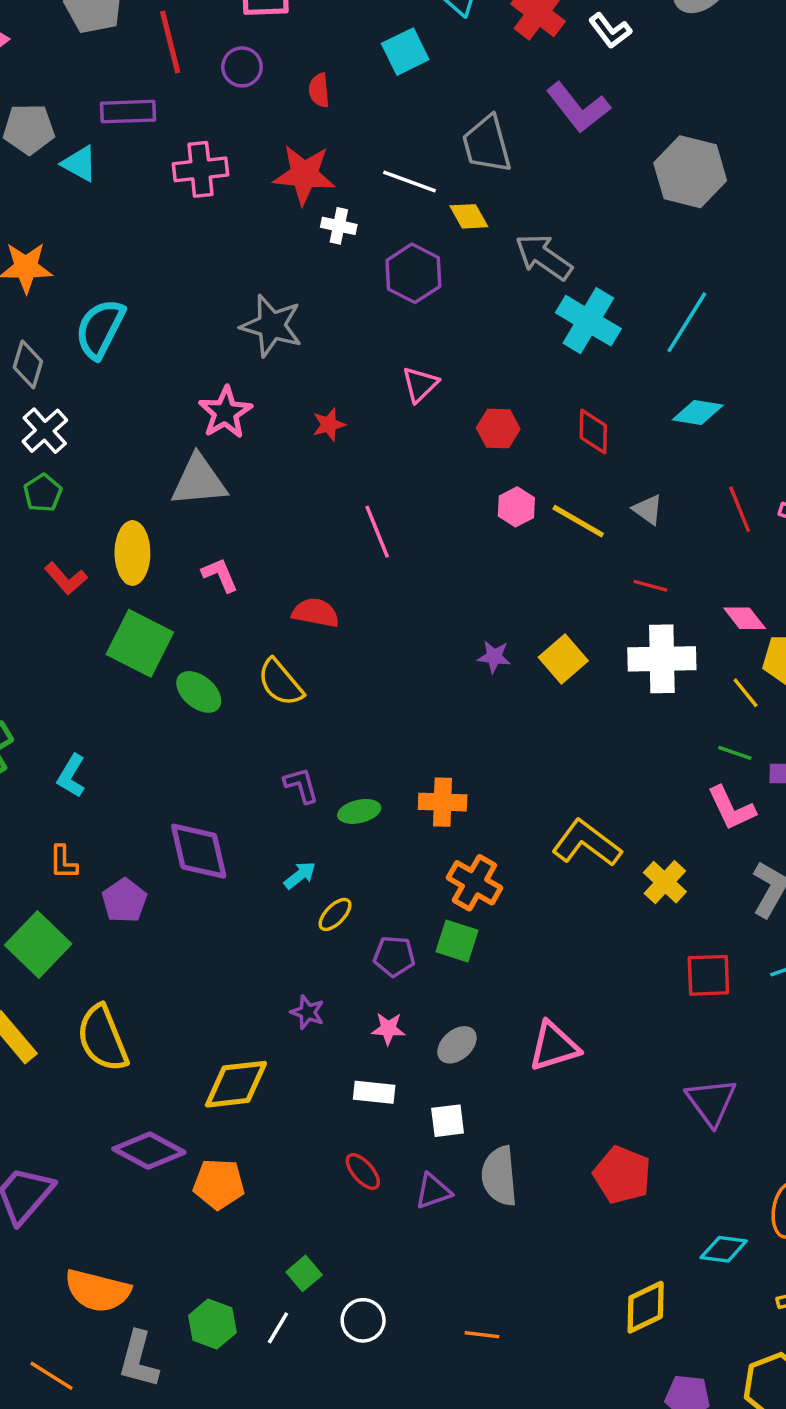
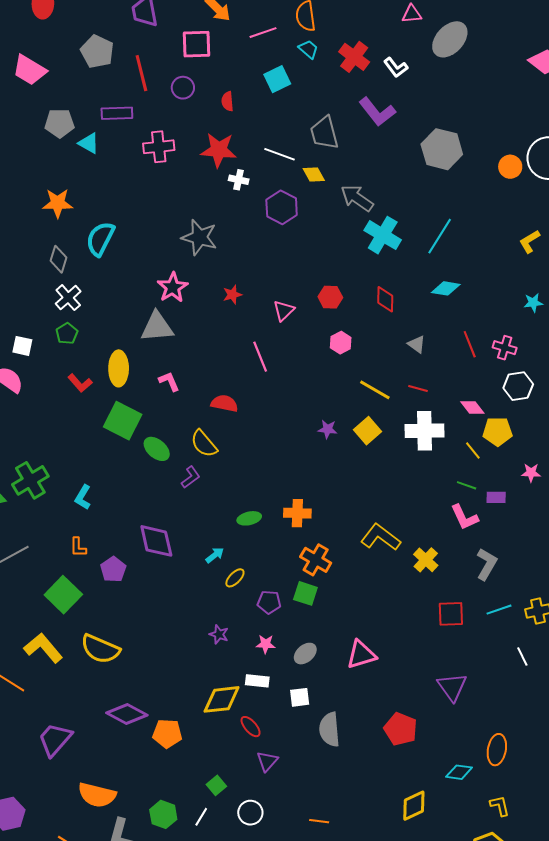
pink triangle: (420, 384) -> (284, 310), moved
yellow line: (578, 521) -> (375, 390), moved
purple L-shape: (301, 785) -> (191, 477), moved, turned 70
yellow semicircle: (102, 1038) -> (100, 649), turned -45
yellow diamond: (236, 1084) -> (222, 699), moved
purple triangle: (433, 1191) -> (267, 761), moved, turned -30

